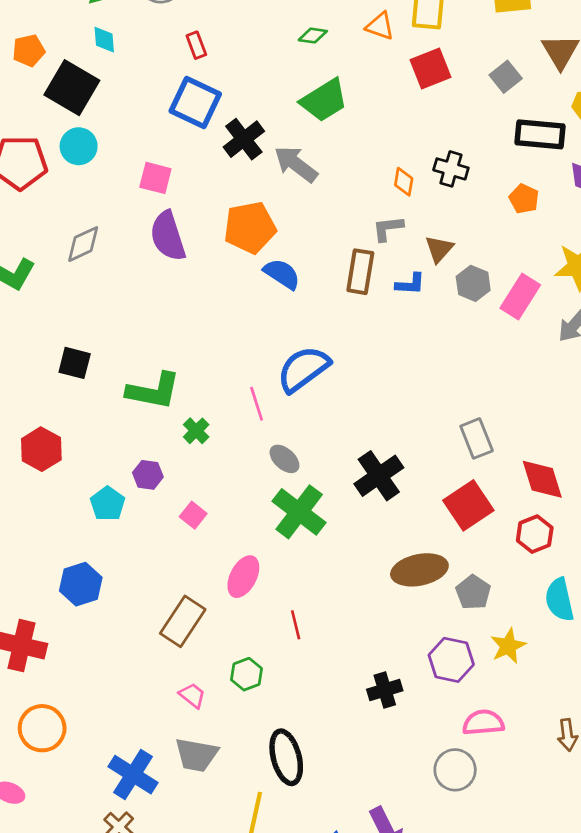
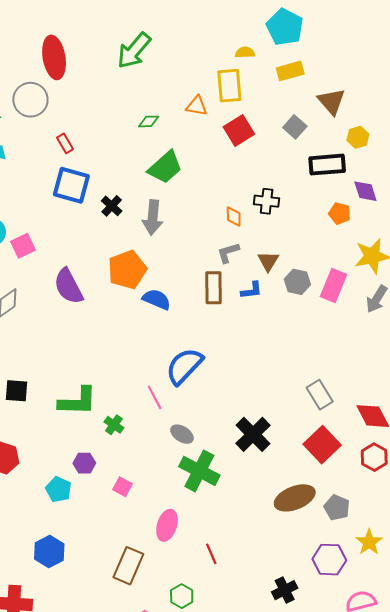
black cross: (244, 139) -> (112, 206), size x0.7
gray arrow: (296, 164) -> (153, 217), turned -112
pink square: (155, 178) -> (23, 246), moved, turned -30
orange pentagon: (524, 199) -> (340, 213), moved

